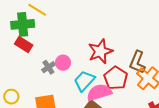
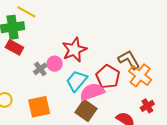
red star: (100, 51) -> (74, 50), moved
brown L-shape: (137, 62) -> (129, 60), turned 130

